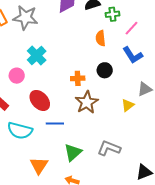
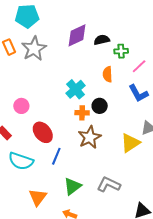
gray star: (25, 18) -> (34, 49), turned 30
cyan cross: (37, 55) -> (76, 89), moved
black circle: (105, 70) -> (100, 106), moved
yellow triangle: (128, 105) -> (130, 143), size x1.5
blue line: (55, 123) -> (56, 156), turned -72

